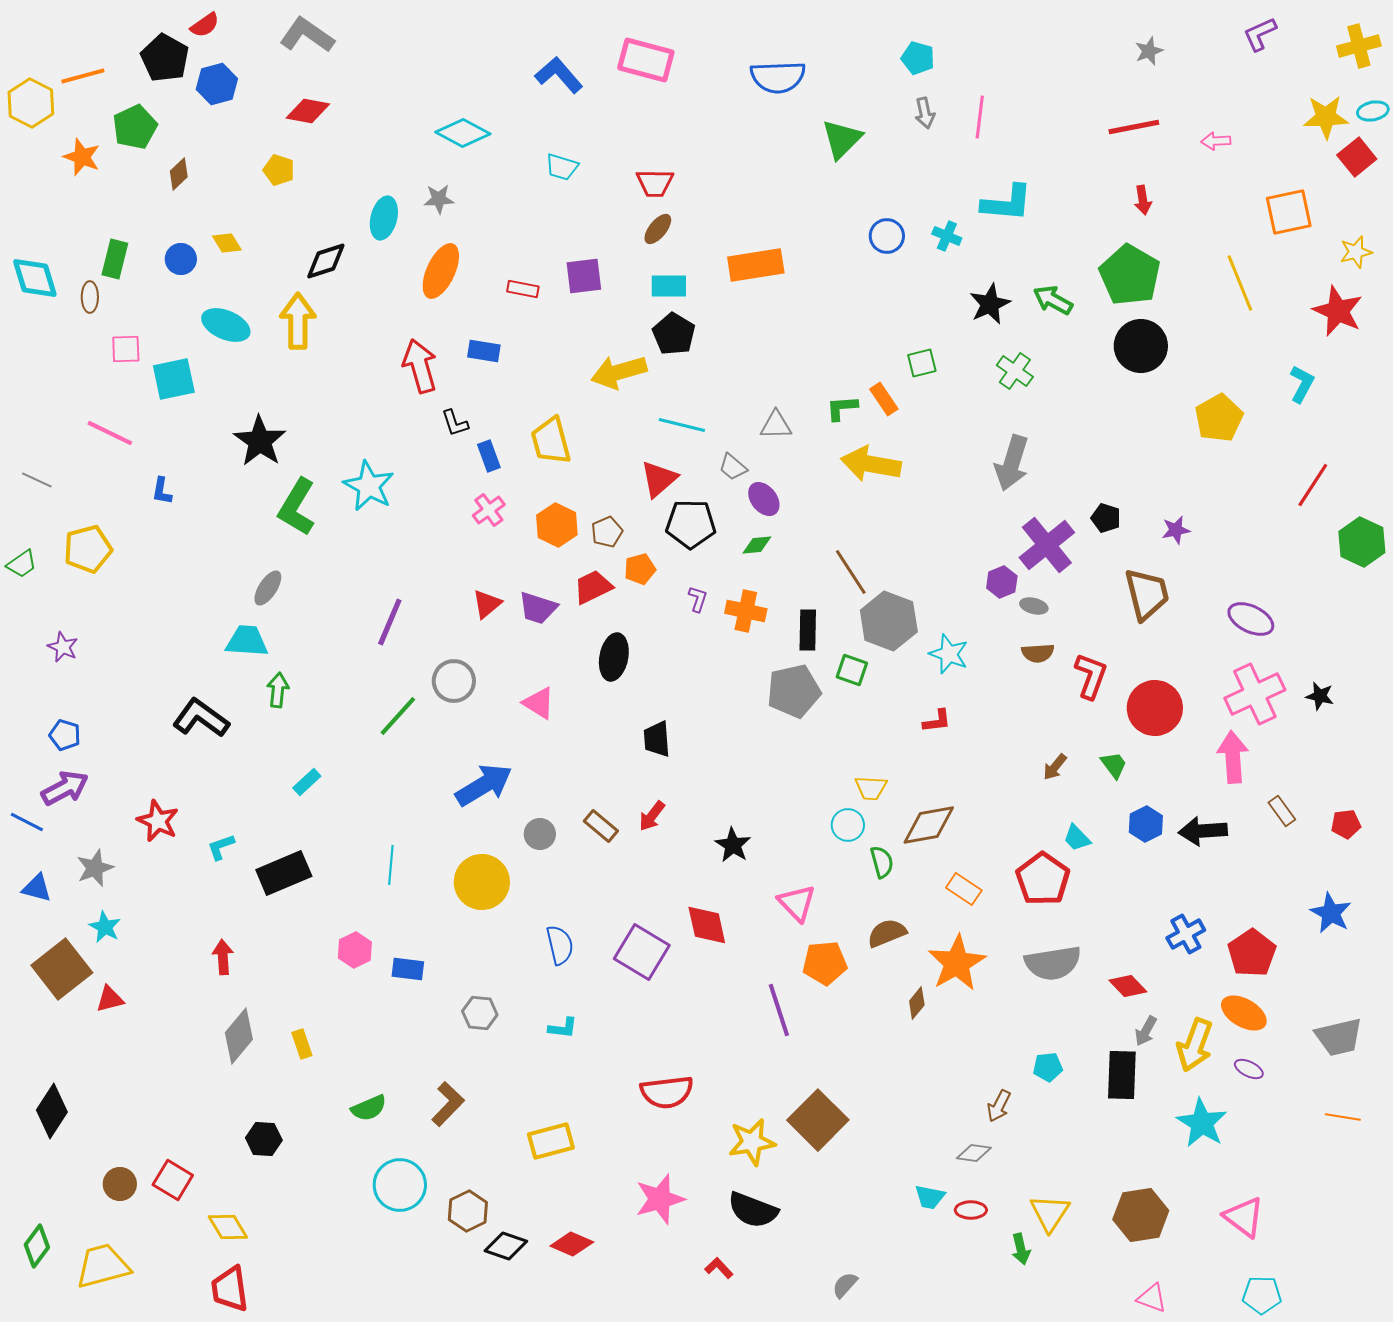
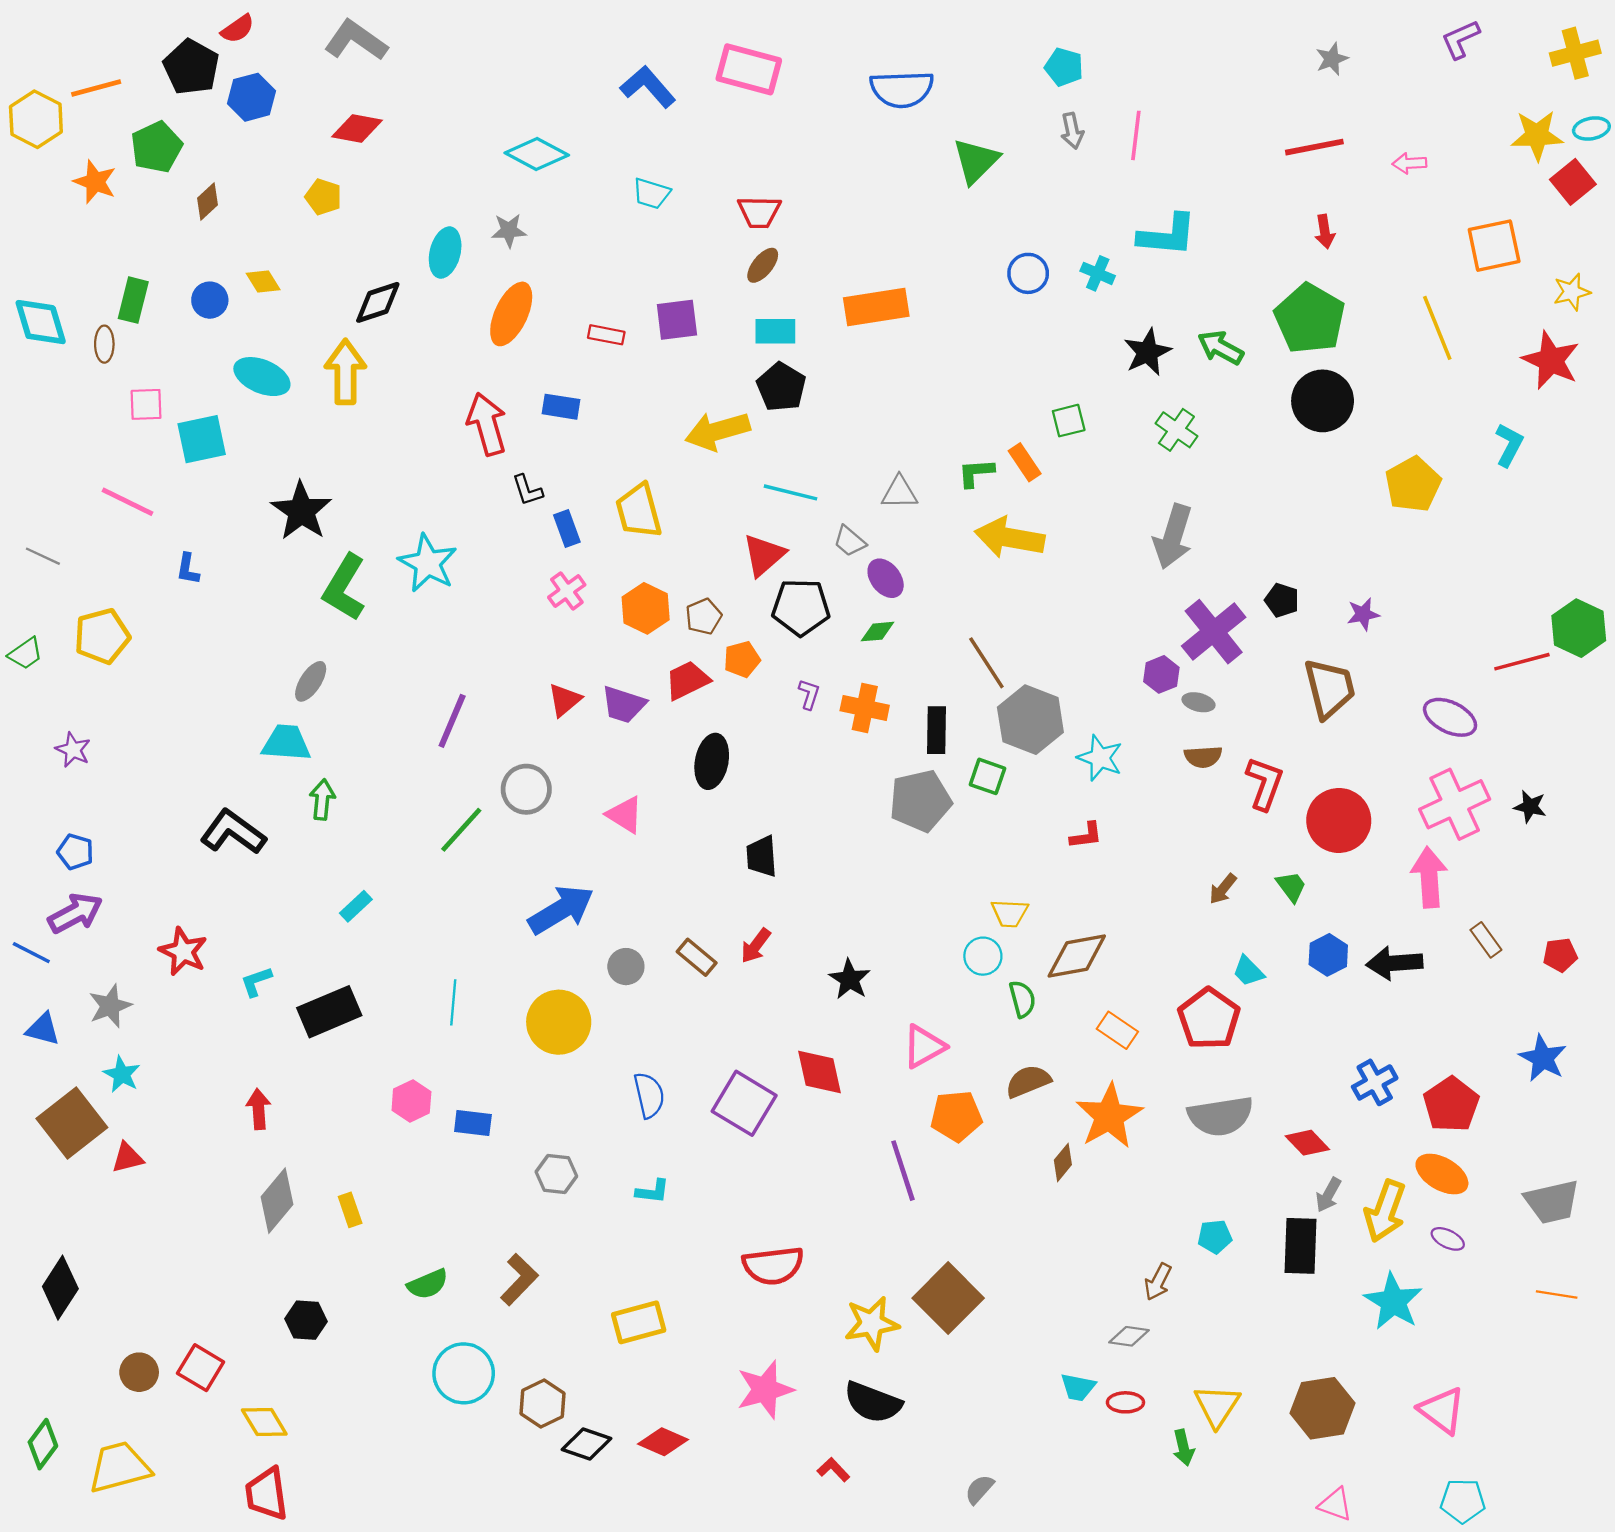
red line: (1313, 485) -> (1522, 662), moved, turned 42
pink triangle: (797, 903) -> (924, 1047), turned 45

